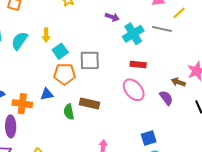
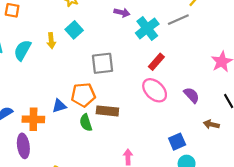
gray line: (162, 29) -> (178, 20), turned -30
cyan square: (60, 51) -> (74, 30), moved
red rectangle: (138, 64) -> (156, 62), turned -49
orange pentagon: (65, 74) -> (83, 95), moved
brown arrow: (178, 82) -> (211, 124), moved

